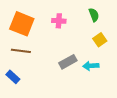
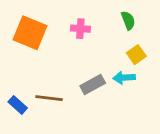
brown line: (21, 51) -> (49, 98), moved
cyan arrow: (91, 66) -> (124, 78), moved

